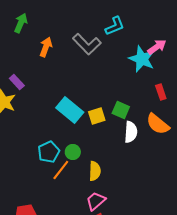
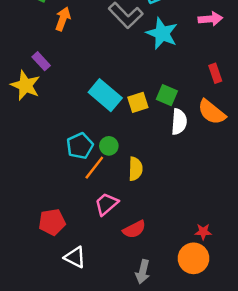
orange arrow: (46, 47) -> (63, 19), moved
pink arrow: (157, 47) -> (210, 19), turned 30
cyan star: (142, 59) -> (162, 33), moved
pink trapezoid: (96, 201) -> (106, 204), moved

